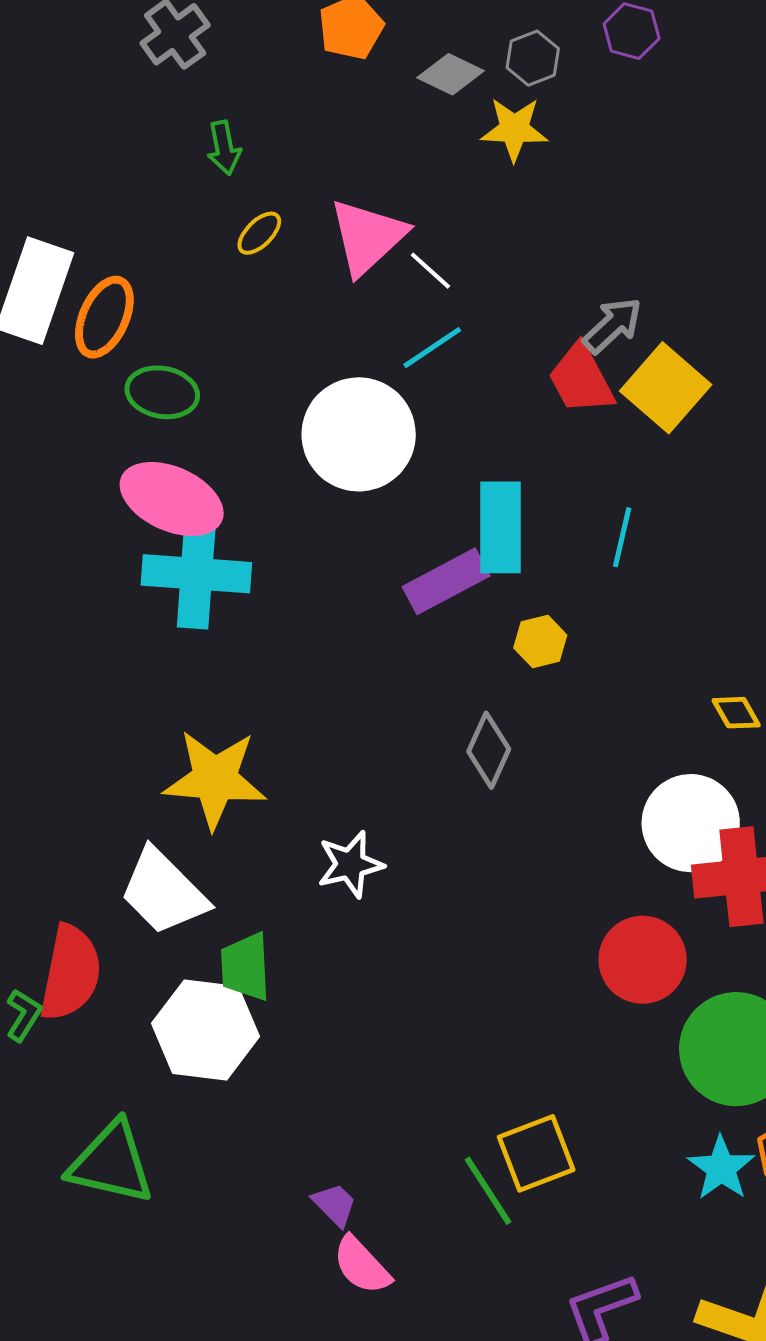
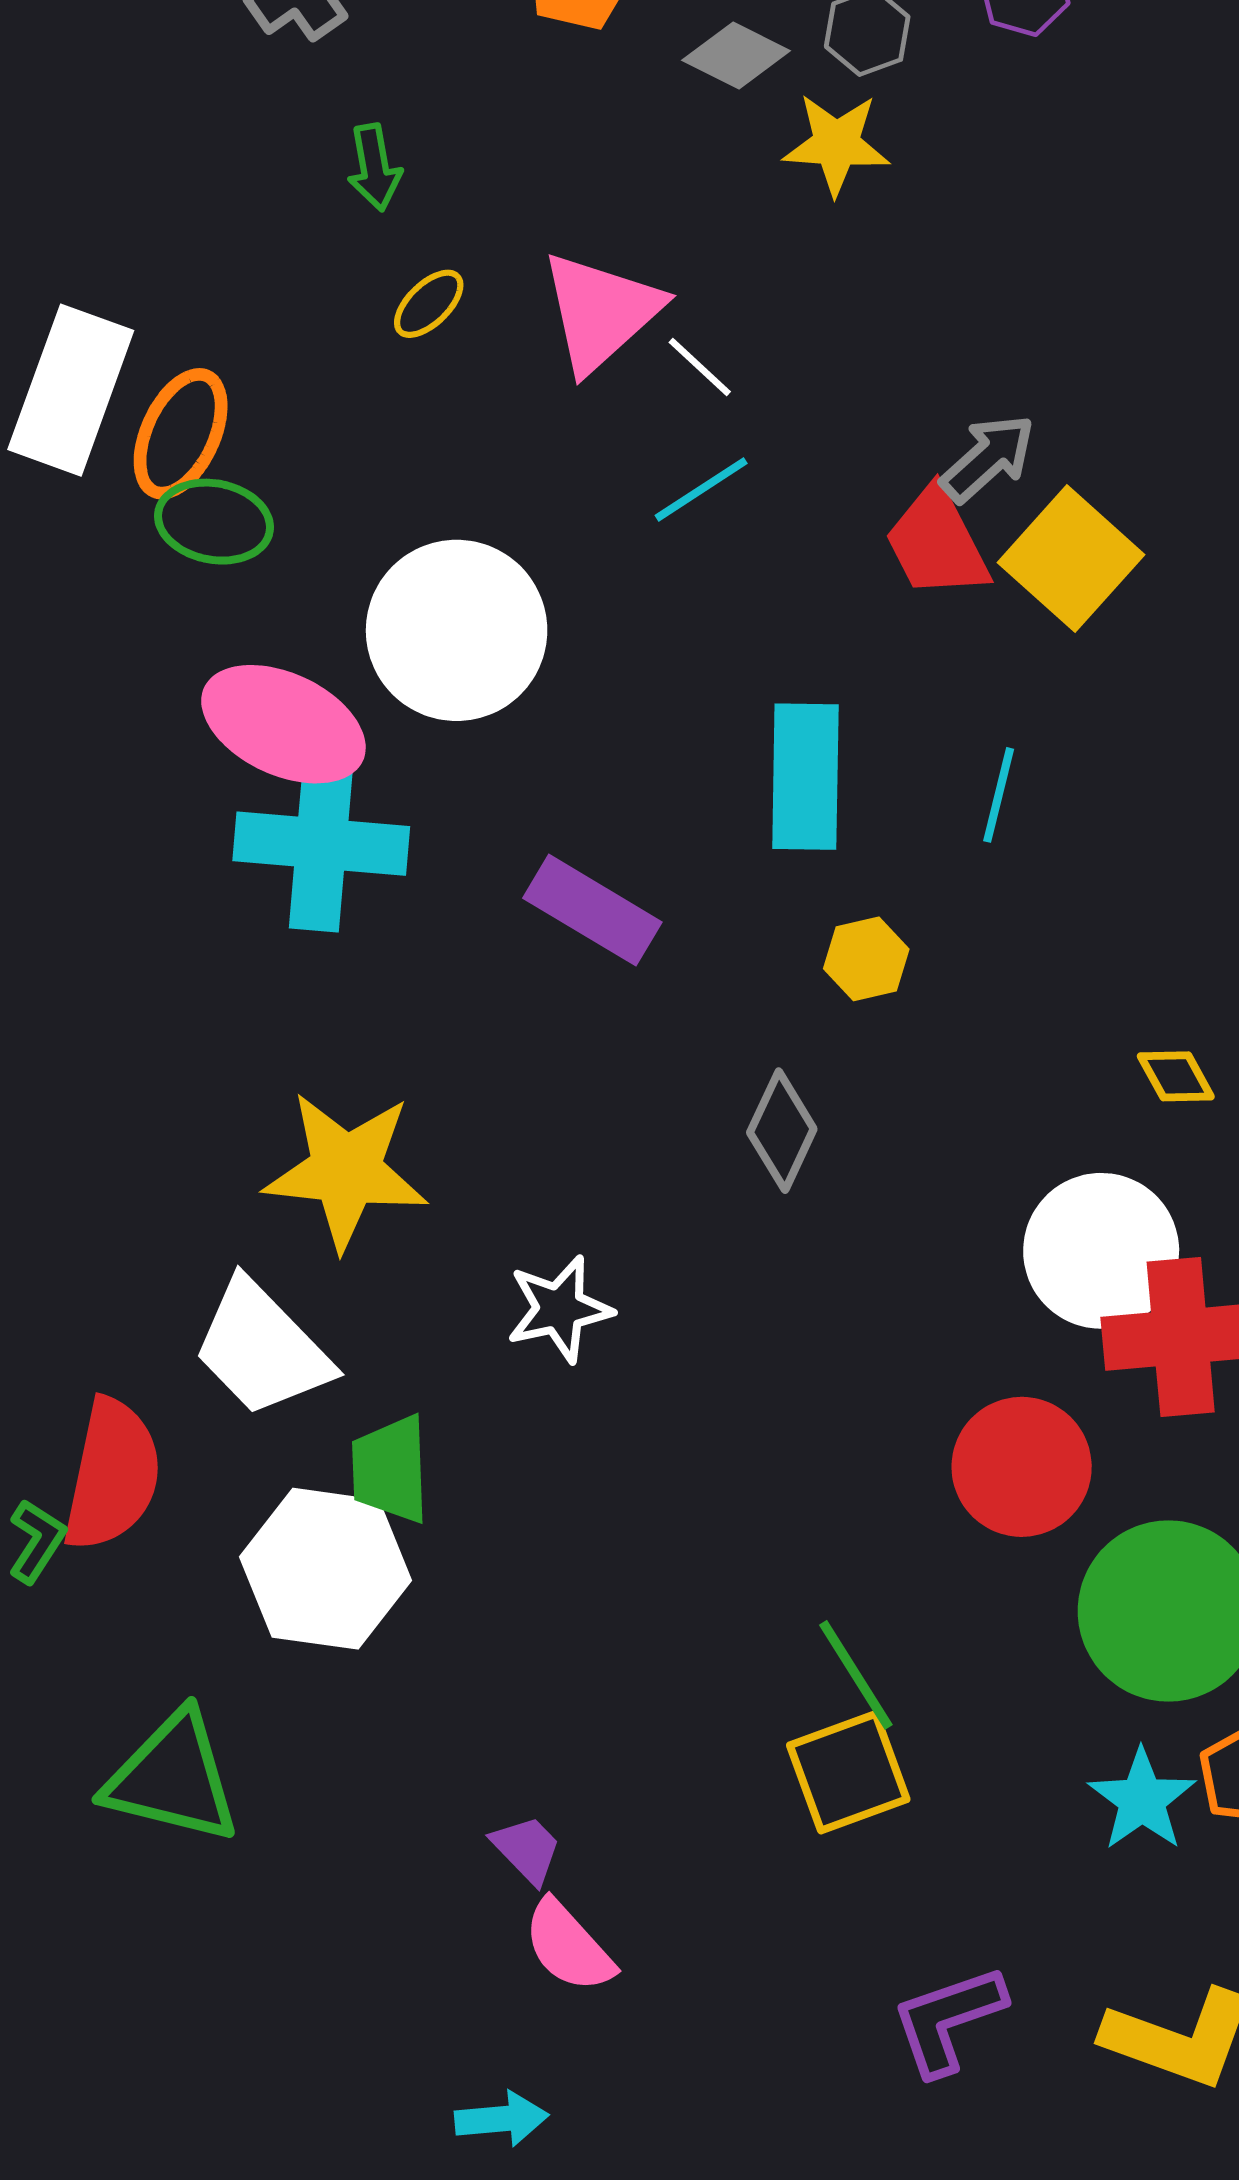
green ellipse: (162, 392) -> (214, 522), moved
white circle: (359, 434) -> (457, 630), moved
purple rectangle: (446, 581) -> (592, 910), moved, turned 58
green line: (488, 1191) -> (856, 1675), moved

